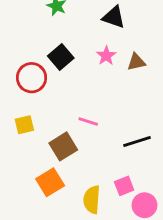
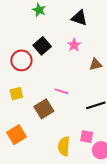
brown triangle: (136, 62) -> (96, 64), moved
orange square: (50, 182) -> (17, 135), moved
pink square: (124, 186) -> (87, 137), turned 32

